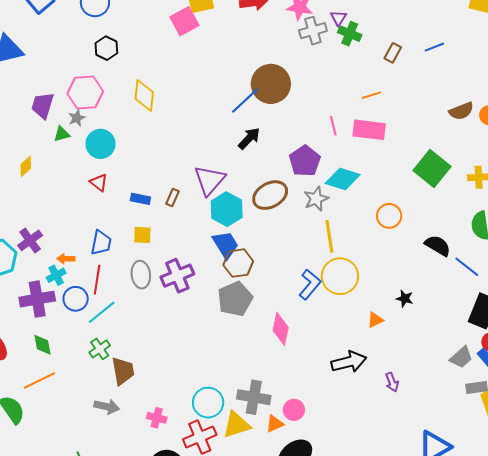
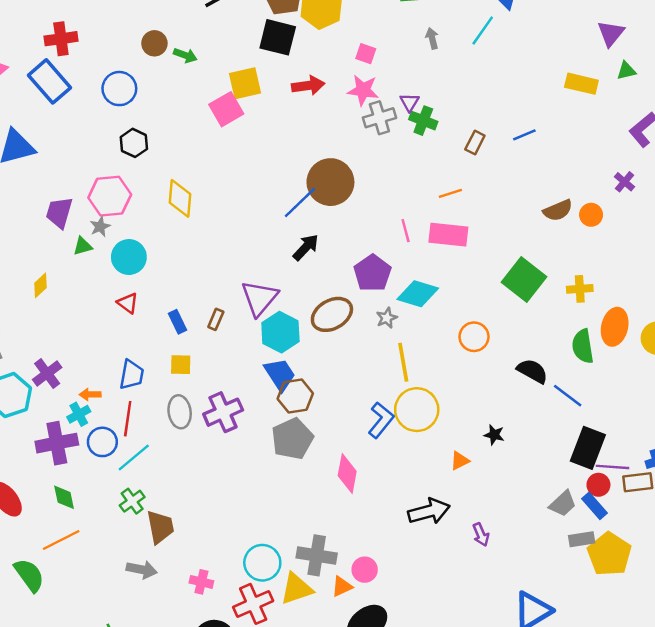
blue rectangle: (140, 199) -> (178, 322), turned 54
gray star: (316, 199) -> (387, 318), size x0.7

